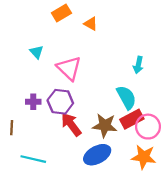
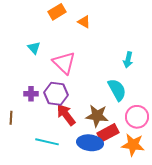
red rectangle: (132, 119) -> (108, 133), moved
blue ellipse: (97, 155) -> (90, 143), turned 35
cyan line: (33, 159) -> (47, 142), moved

